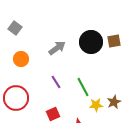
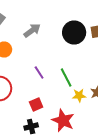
gray arrow: (57, 48) -> (32, 30), moved

